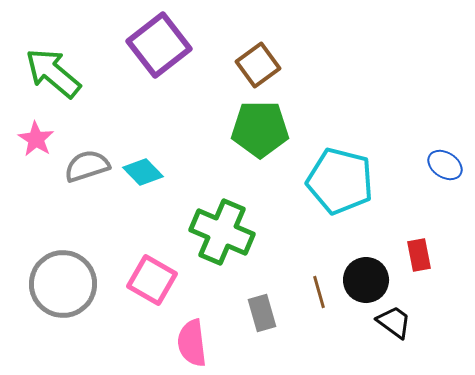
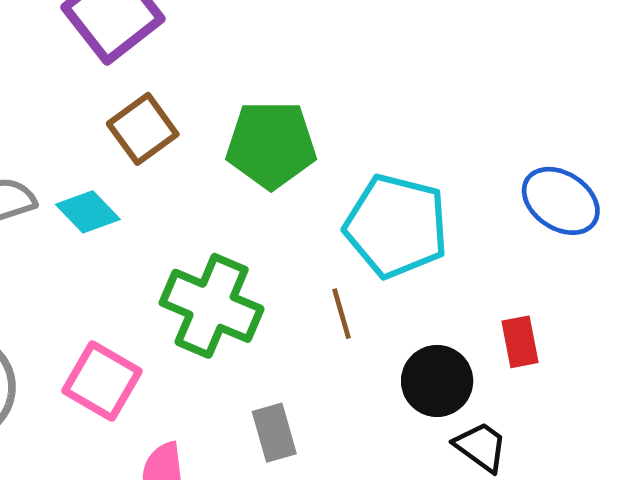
brown square: (258, 65) -> (143, 129), moved
blue ellipse: (445, 165) -> (561, 201), size x1.4
brown line: (319, 292) -> (342, 314), moved

